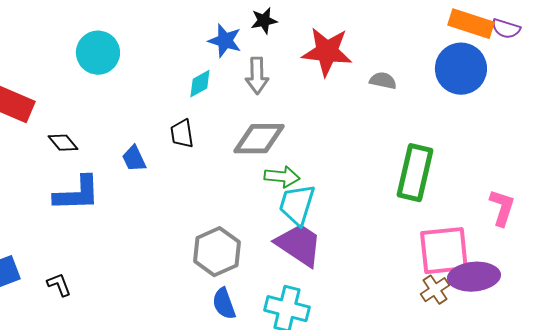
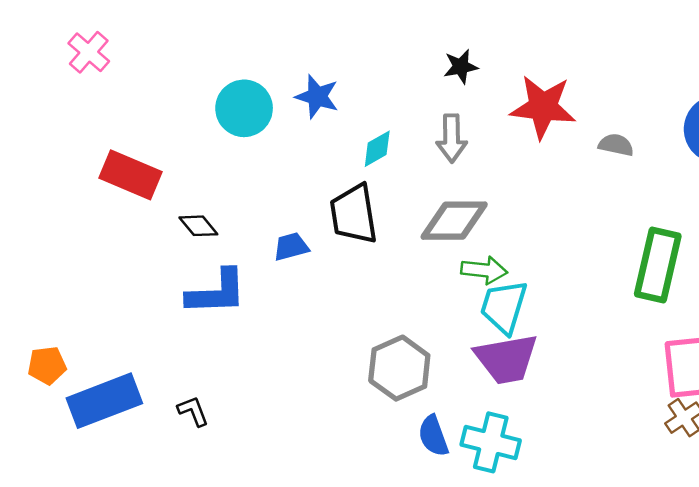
blue star: (225, 41) -> (317, 97), moved
black trapezoid: (182, 134) -> (354, 214), size x1.6
blue trapezoid: (134, 159) -> (291, 247), turned 100
purple trapezoid: (299, 245) -> (506, 359), turned 136
blue semicircle: (224, 304) -> (433, 436), moved

